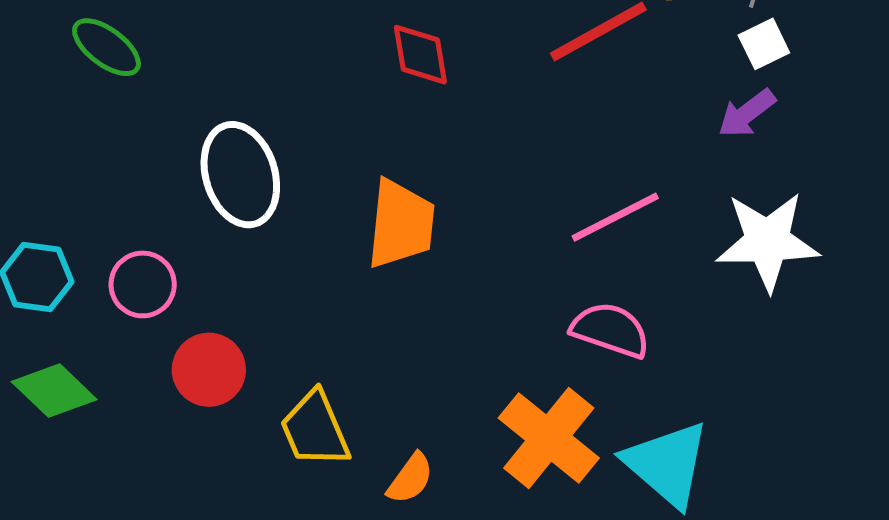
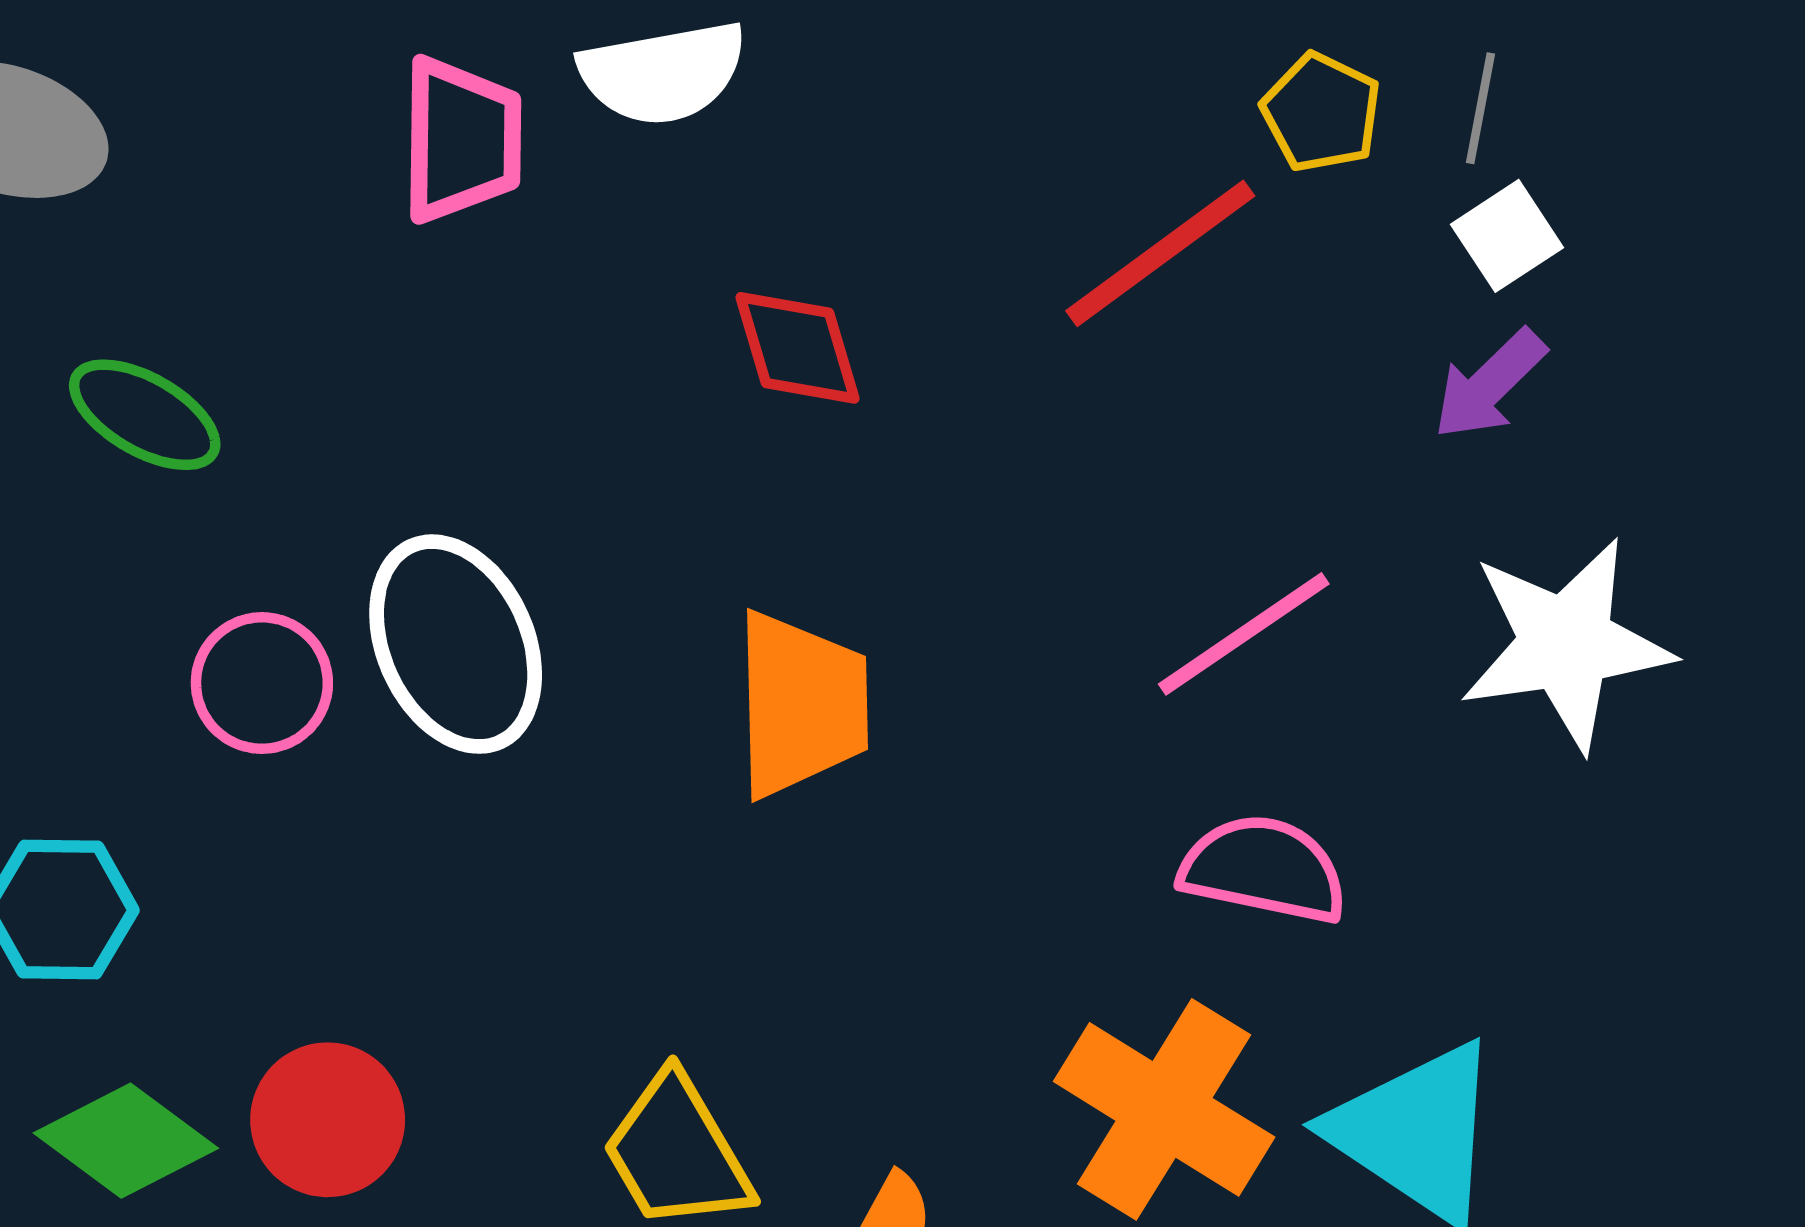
pink circle: (143, 284) -> (262, 683), moved
red circle: (209, 370) -> (328, 1120), moved

